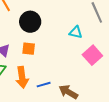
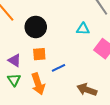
blue line: (44, 85) -> (58, 68), moved

